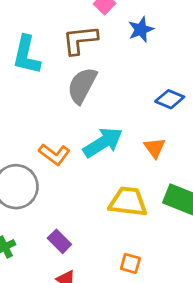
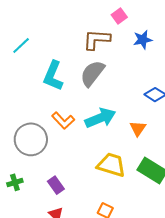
cyan L-shape: (26, 55) -> (53, 76), moved

